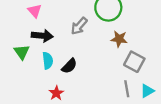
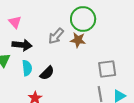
brown star: (119, 39) -> (78, 40), moved
gray square: (134, 62) -> (107, 69), turned -36

